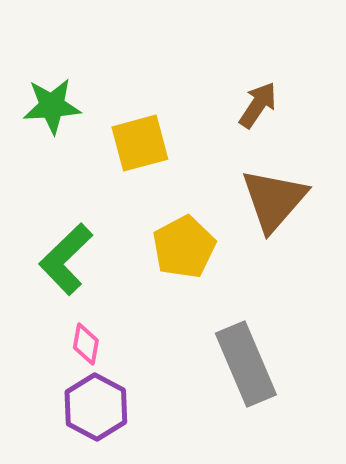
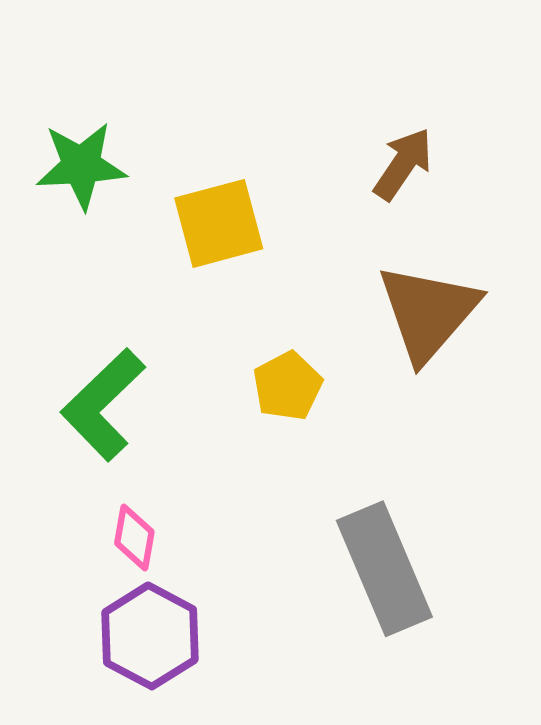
yellow pentagon: (184, 247) -> (288, 386), size x0.7

